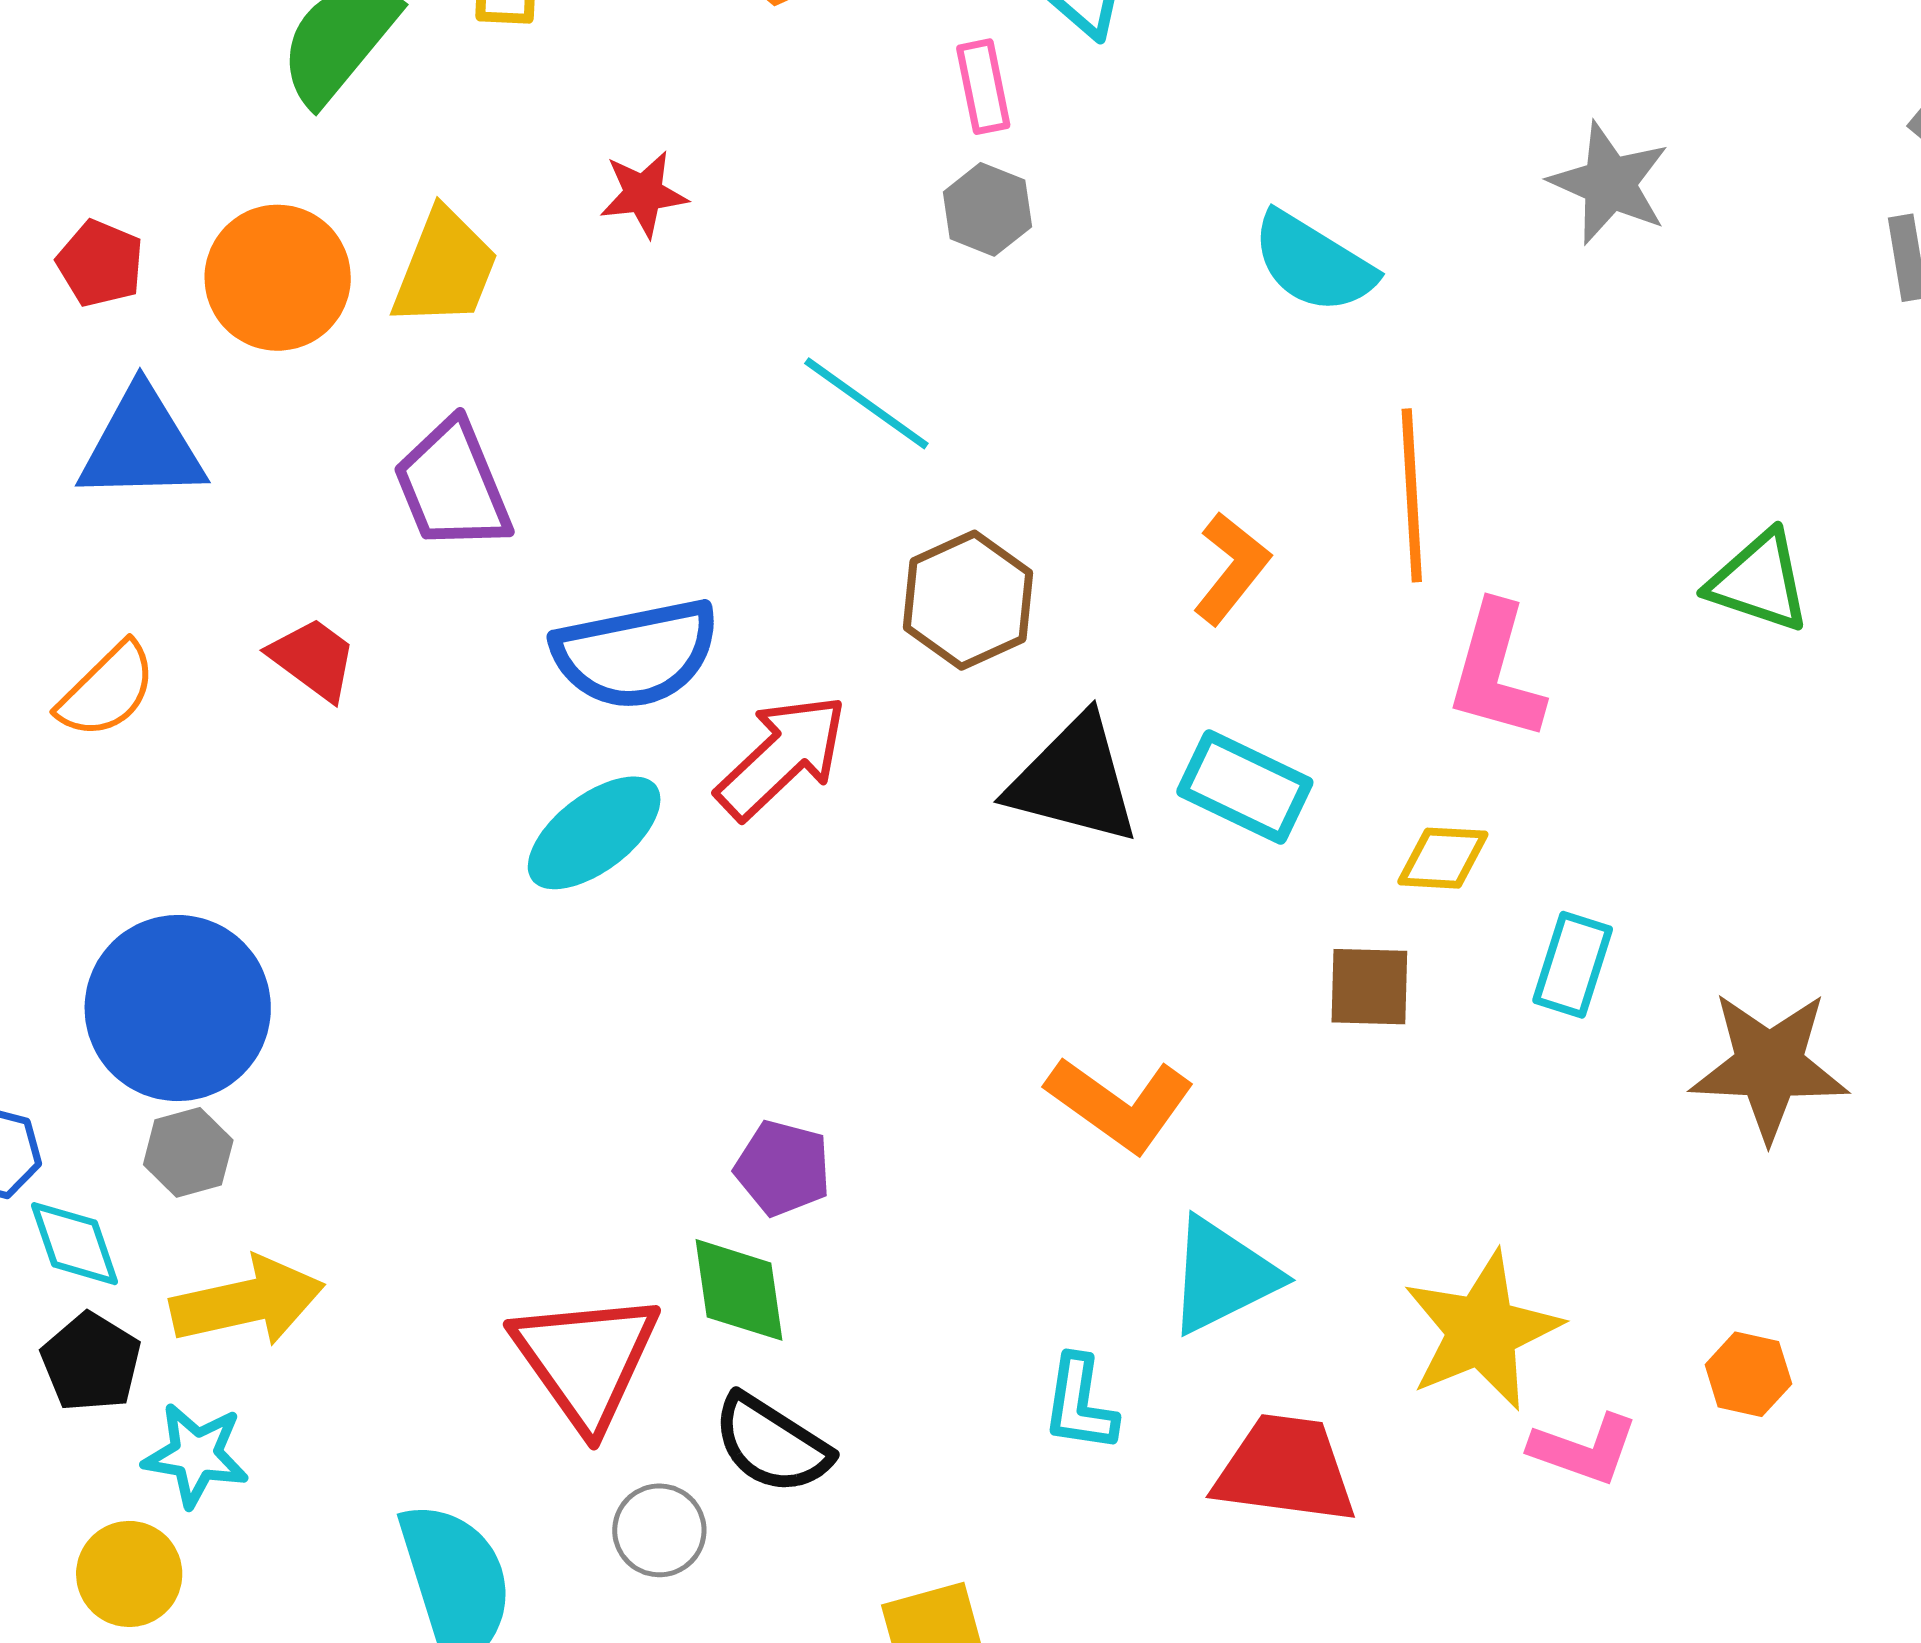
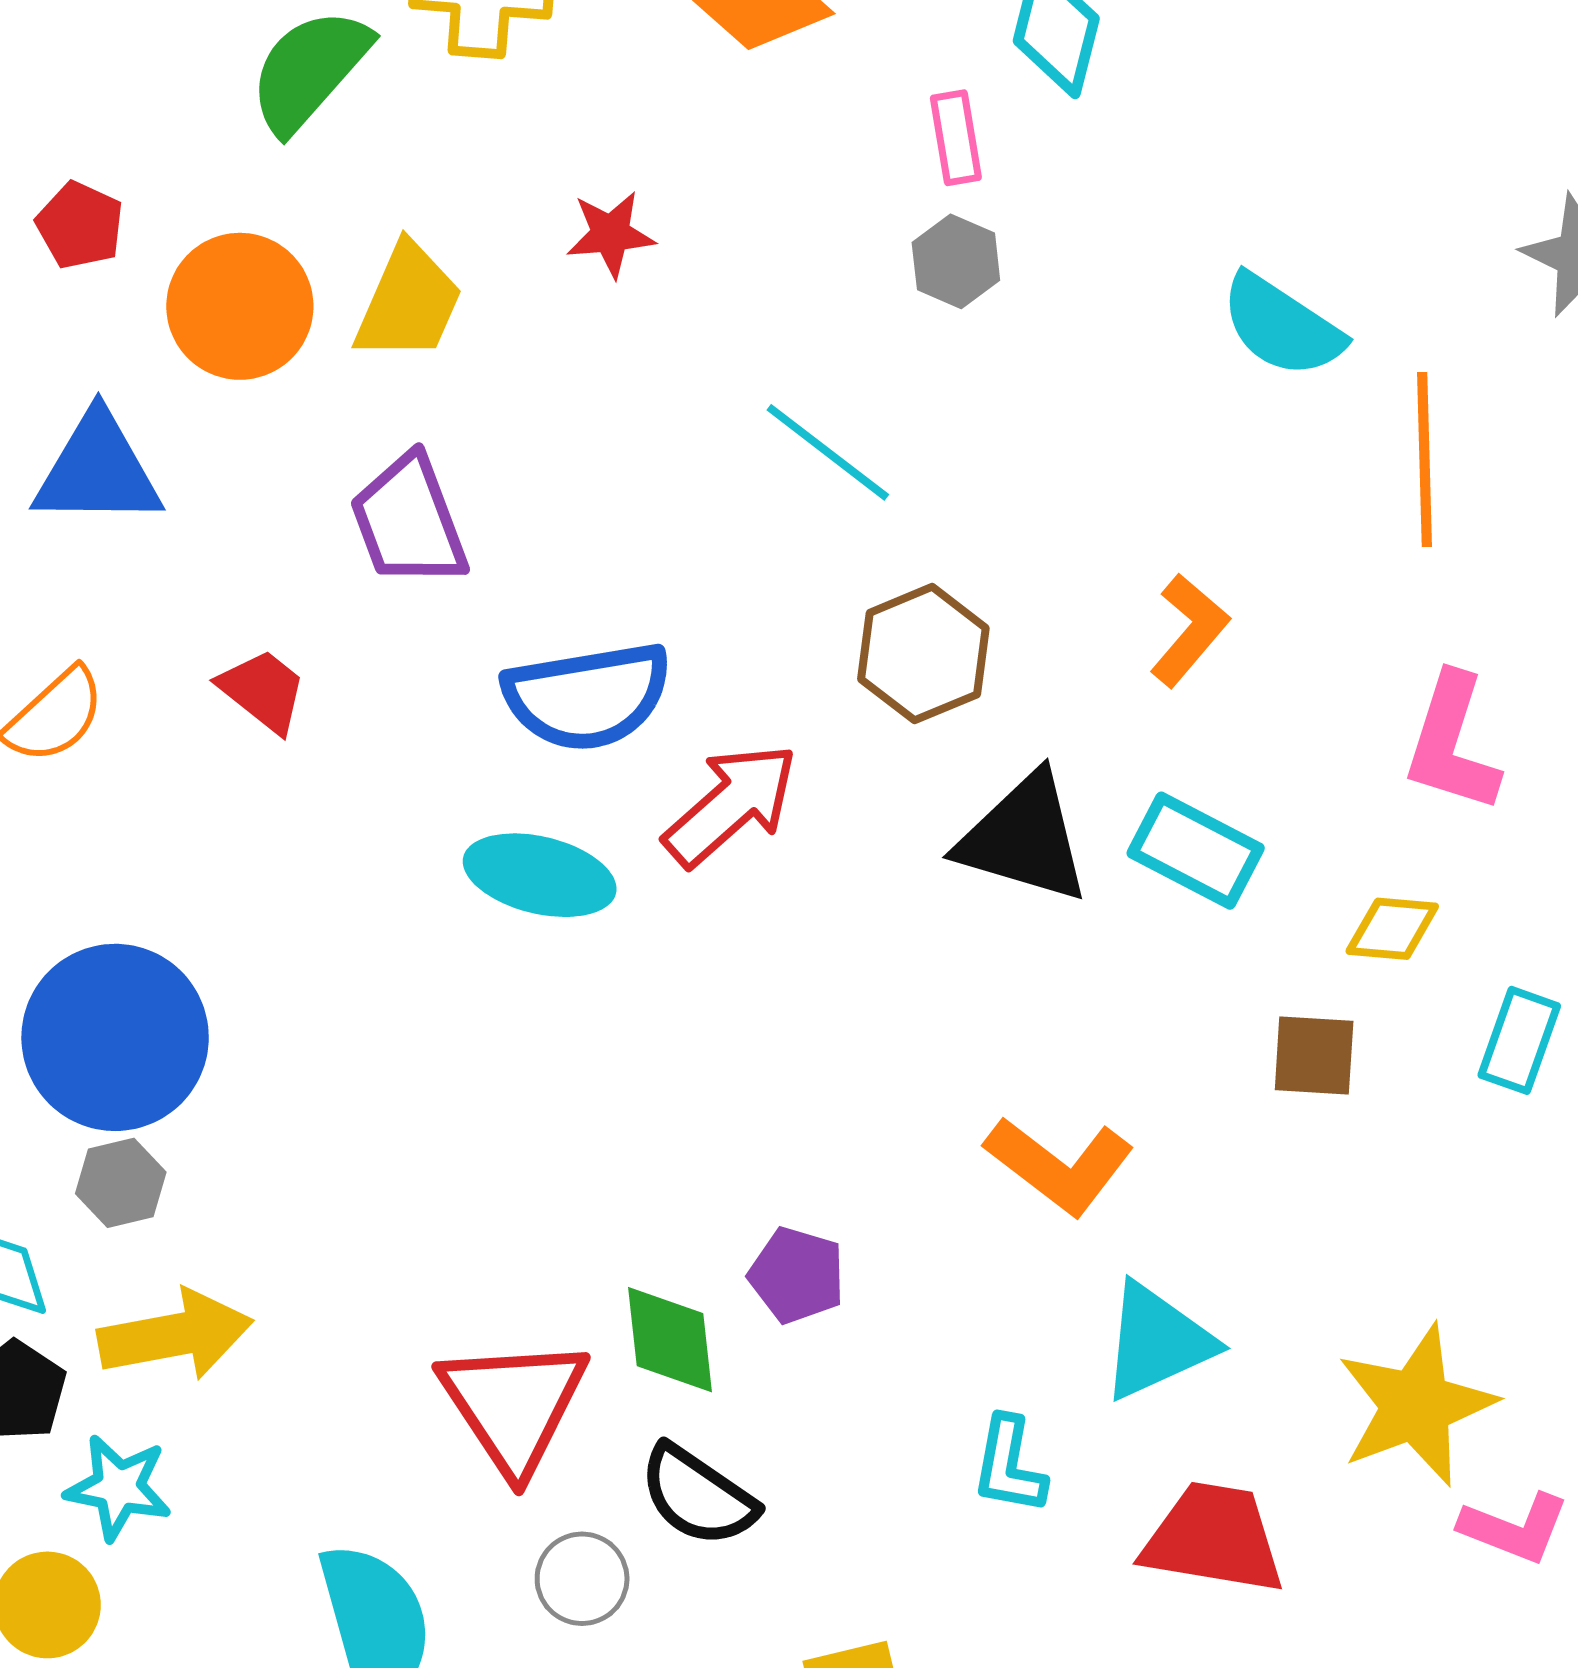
red pentagon: (100, 263) -> (80, 225), moved
orange line: (1412, 495) -> (1425, 459), moved
cyan ellipse: (594, 833) -> (540, 875), turned 49
purple pentagon: (783, 1168) -> (797, 1275), moved

